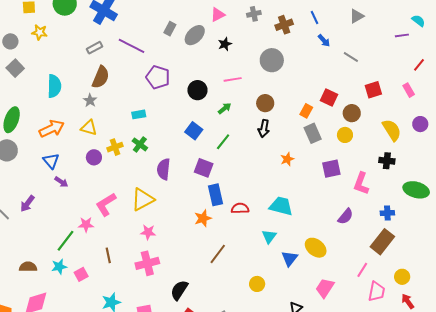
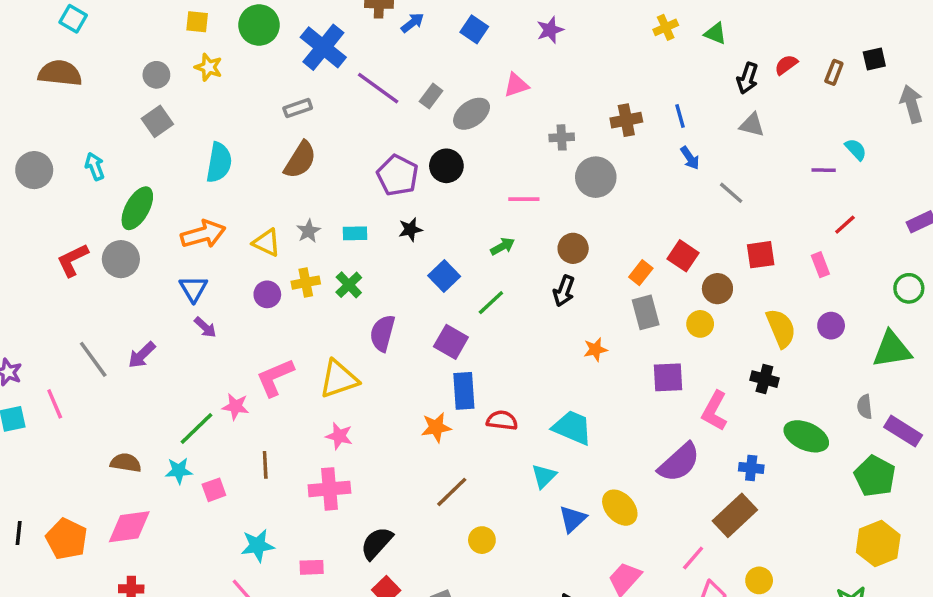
gray cross: (254, 14) -> (562, 137), moved
gray triangle: (357, 16) -> (752, 125), turned 35
black star: (225, 44) -> (410, 229), moved
purple line: (131, 46) -> (378, 88), moved
black circle: (197, 90) -> (446, 166), moved
gray star: (90, 100) -> (309, 231), moved
purple semicircle: (345, 216) -> (679, 462), size x1.5
yellow circle: (257, 284) -> (482, 540), moved

